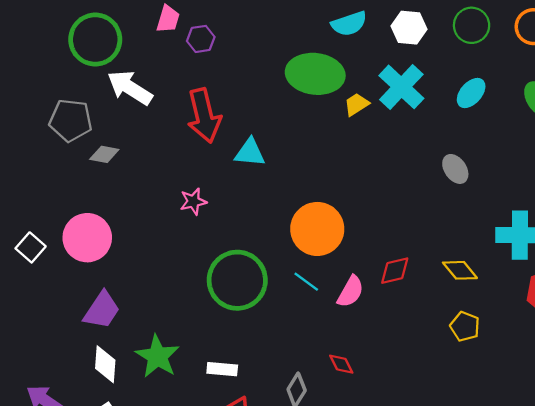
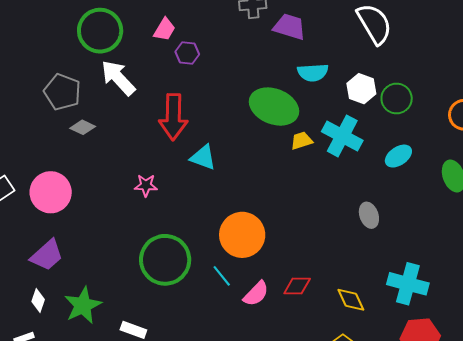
green circle: (472, 25) -> (397, 98), moved
cyan cross: (401, 87) -> (342, 136), turned -30
white diamond: (105, 364) -> (38, 301), size x0.7

